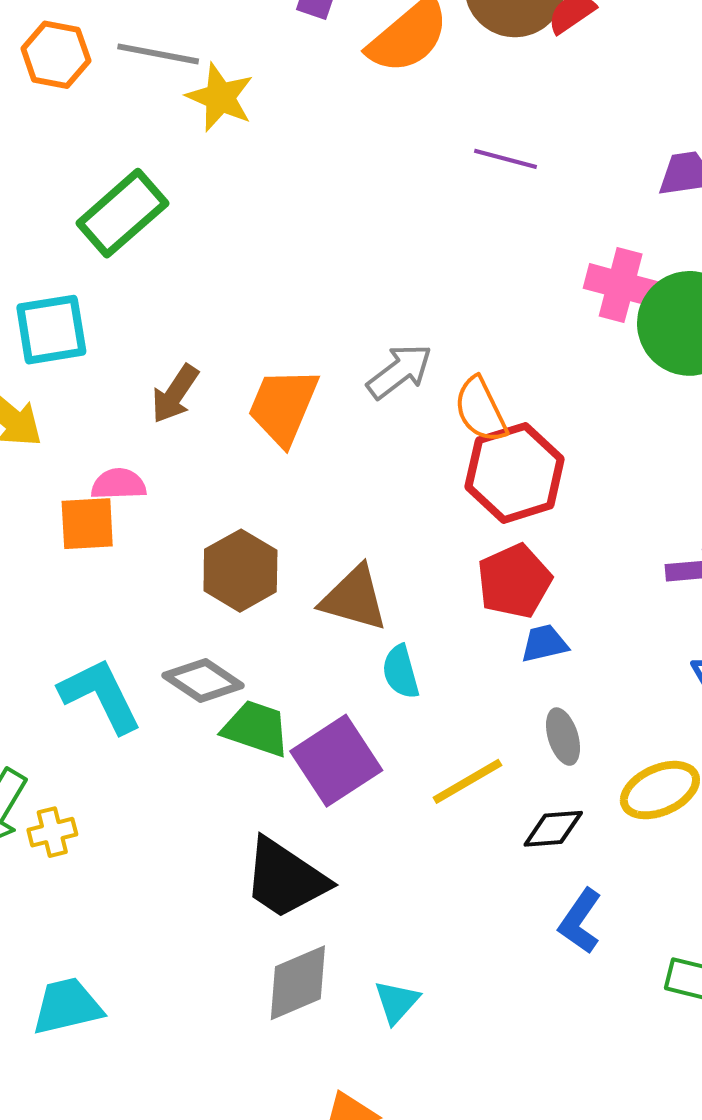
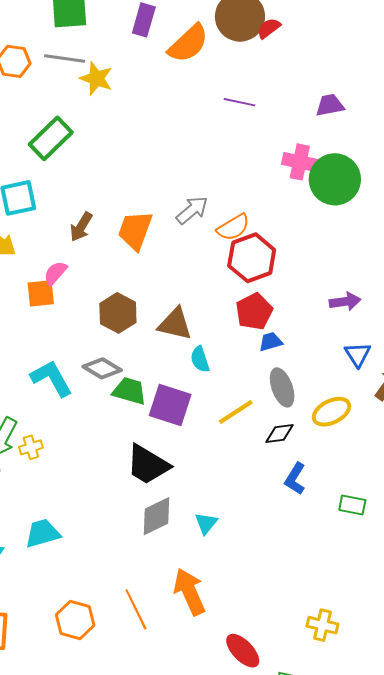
orange semicircle: (481, 410) -> (233, 227), turned -92
pink semicircle: (119, 484) -> (55, 273), turned -44
gray ellipse: (563, 737) -> (282, 387), size x1.4
purple square: (336, 761) -> (170, 405), turned -36

